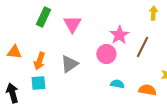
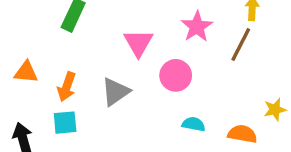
pink triangle: (72, 24) -> (138, 43), moved
pink star: (119, 35) -> (197, 27), moved
brown line: (142, 47) -> (241, 44), moved

